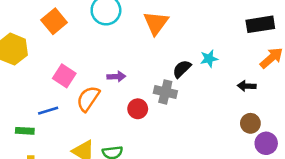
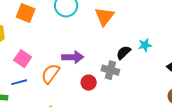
orange square: (54, 21) -> (26, 13), turned -30
pink square: (64, 76) -> (23, 59), moved
purple arrow: (116, 77) -> (73, 57), size x1.5

